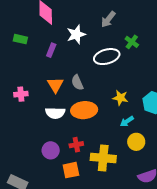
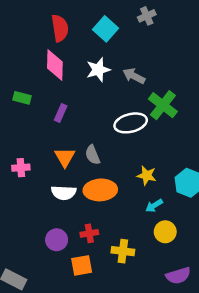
gray arrow: (108, 19) -> (134, 76), turned 78
white star: (76, 34) -> (98, 70), moved
green cross: (132, 42) -> (163, 105), size x1.6
yellow cross: (103, 158) -> (123, 251), size x0.7

